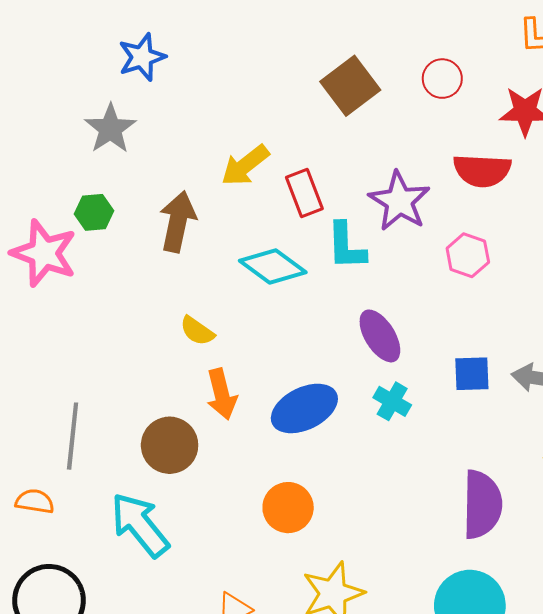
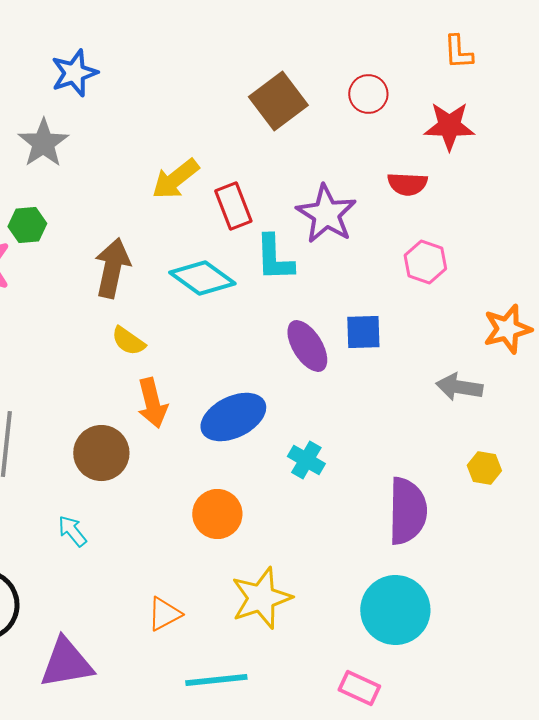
red semicircle: (482, 170) -> (407, 184), size x0.7
brown arrow: (178, 222) -> (112, 268), moved
pink hexagon: (468, 255) -> (425, 262), moved
blue square: (472, 374) -> (363, 332), moved
cyan cross: (392, 401) -> (306, 460), moved
cyan arrow: (140, 525) -> (72, 531), size x0.5

